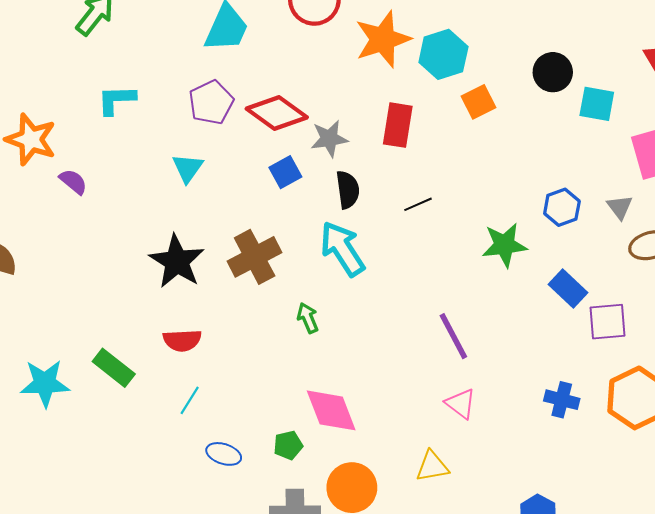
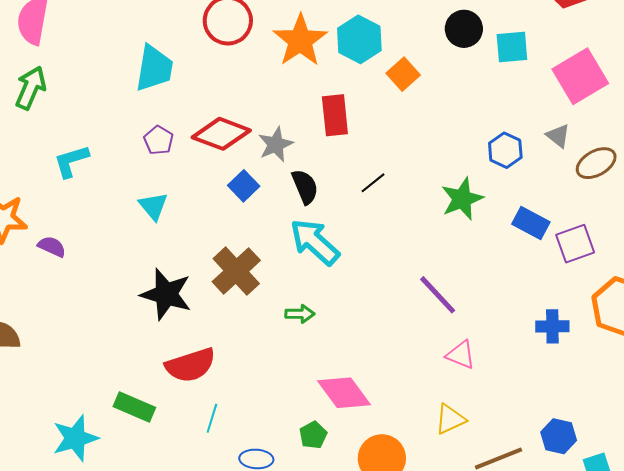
purple pentagon: (211, 102) -> (159, 140), size x0.7
green arrow: (308, 318) -> (300, 314), turned 128
red semicircle: (182, 340) -> (190, 365), size x1.4

